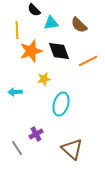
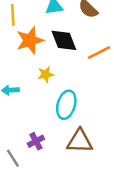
brown triangle: (72, 149) -> (80, 141), moved, turned -40

